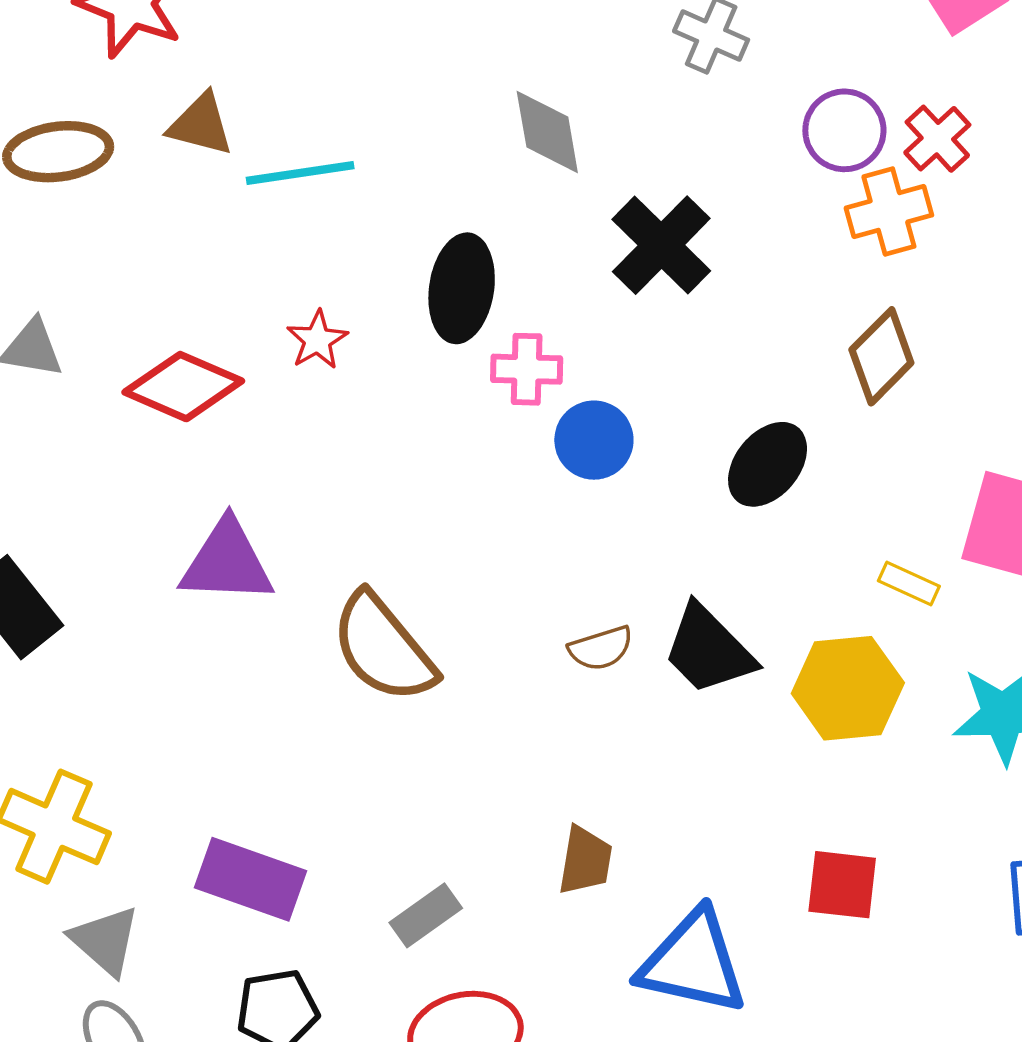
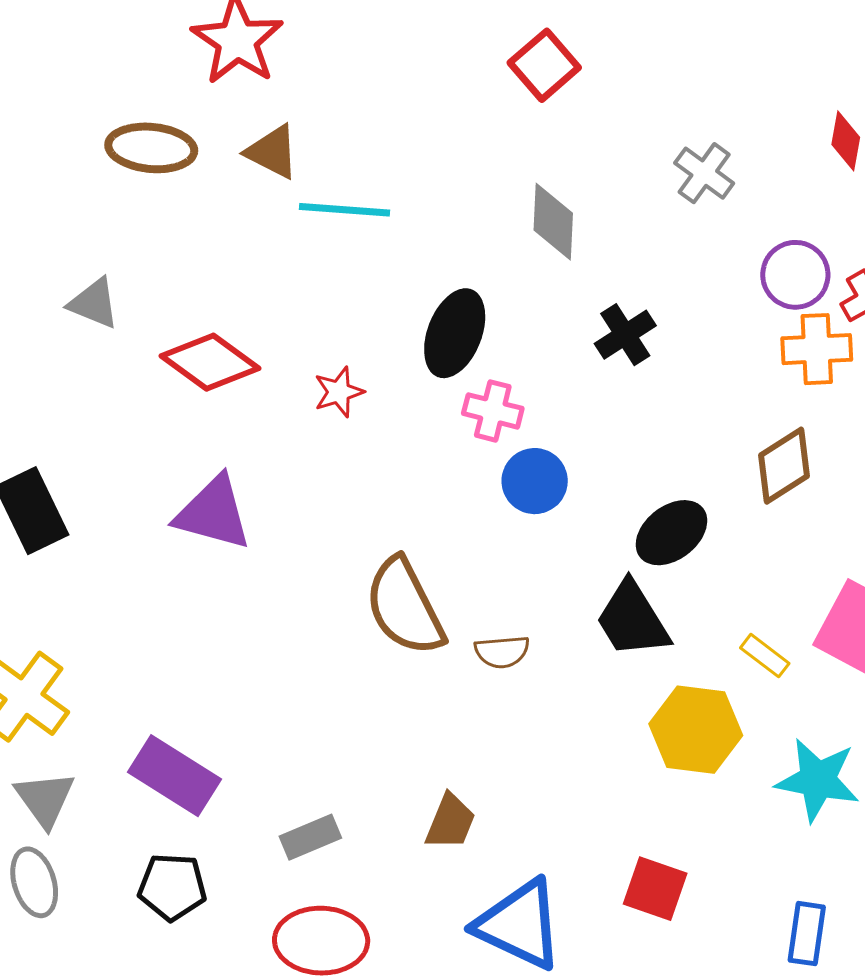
black cross: (661, 245) -> (625, 335), size x0.7
red star: (317, 340) -> (339, 392), moved
brown semicircle: (383, 648) -> (405, 607), moved
black trapezoid: (709, 650) -> (632, 619), moved

